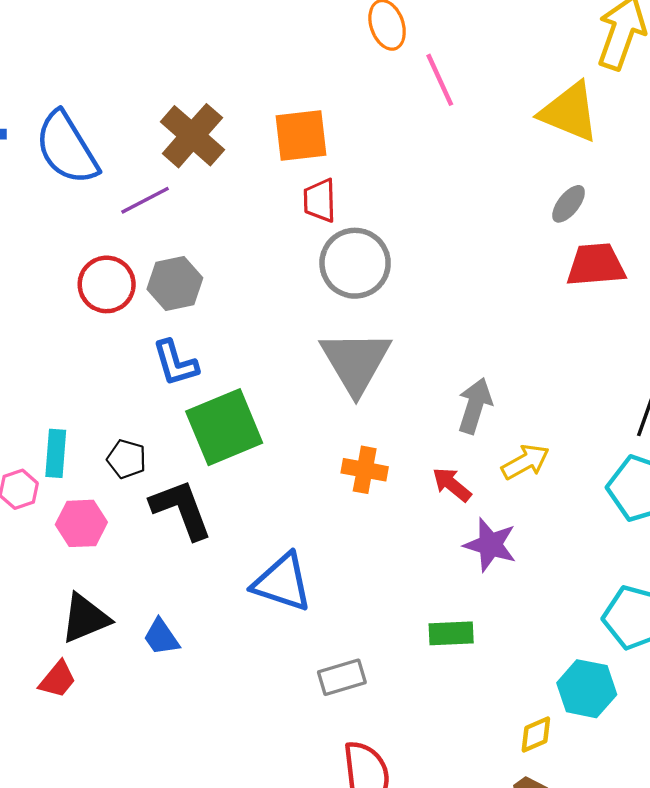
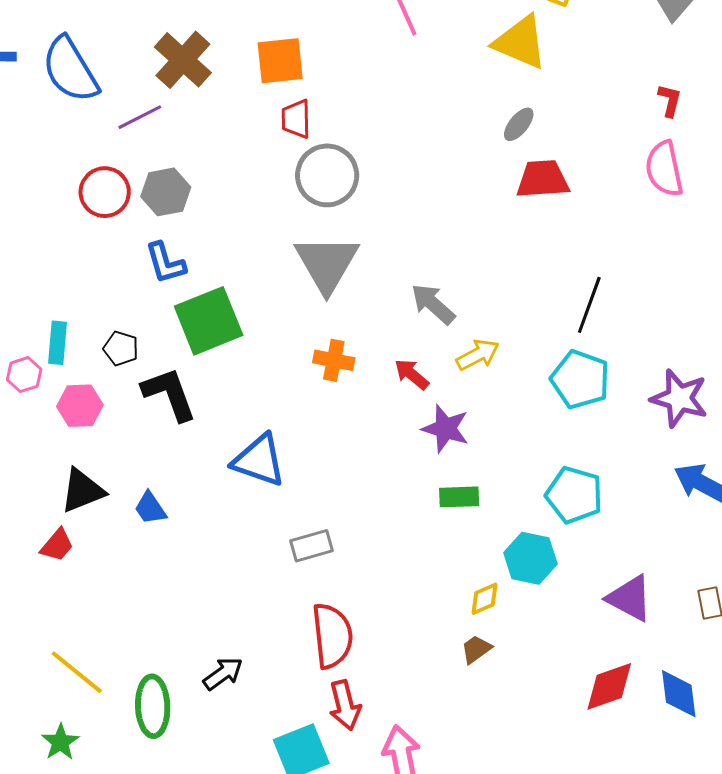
gray arrow: (475, 406) -> (433, 304), turned -66
green rectangle: (451, 633) -> (459, 497), moved

